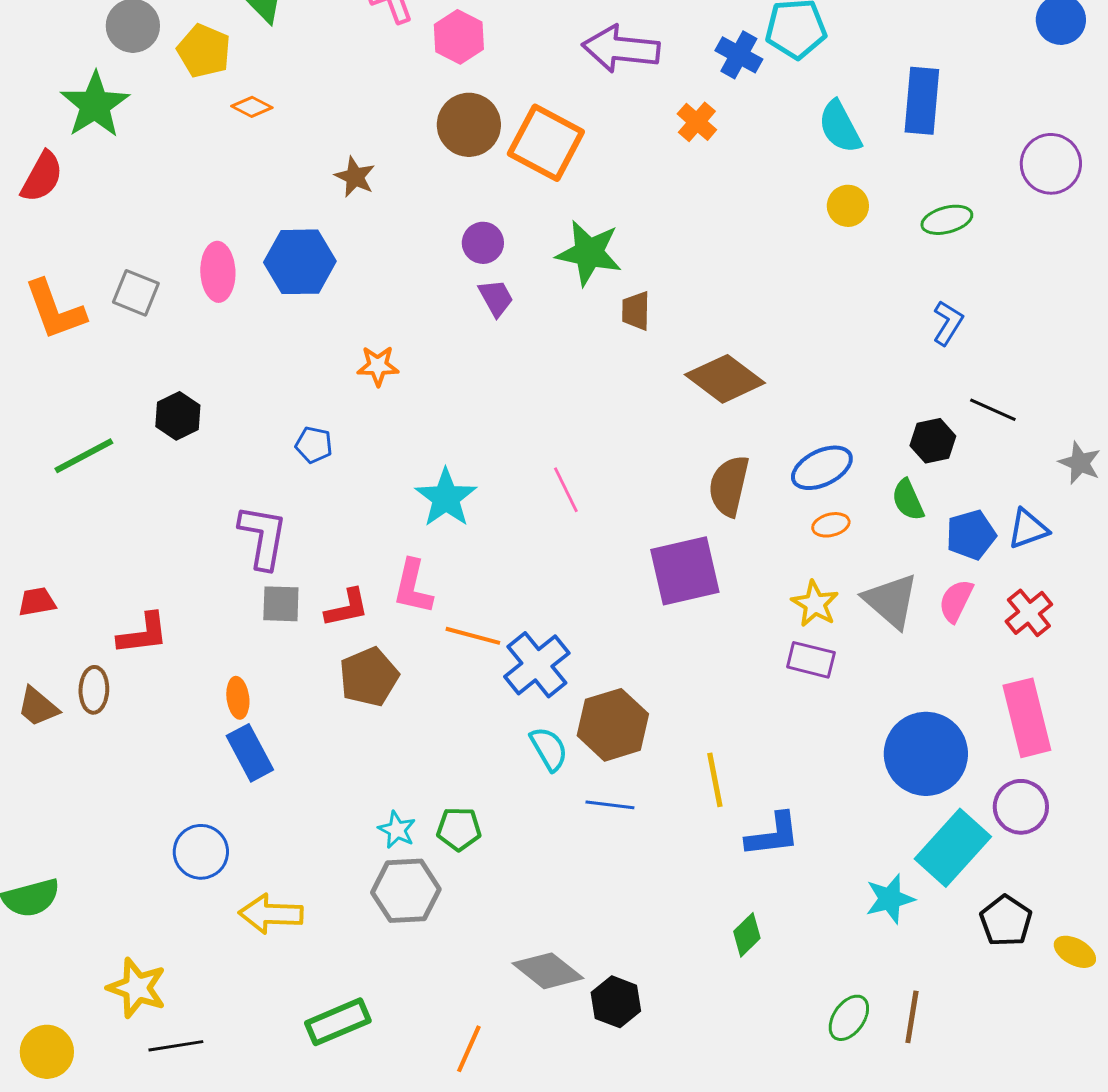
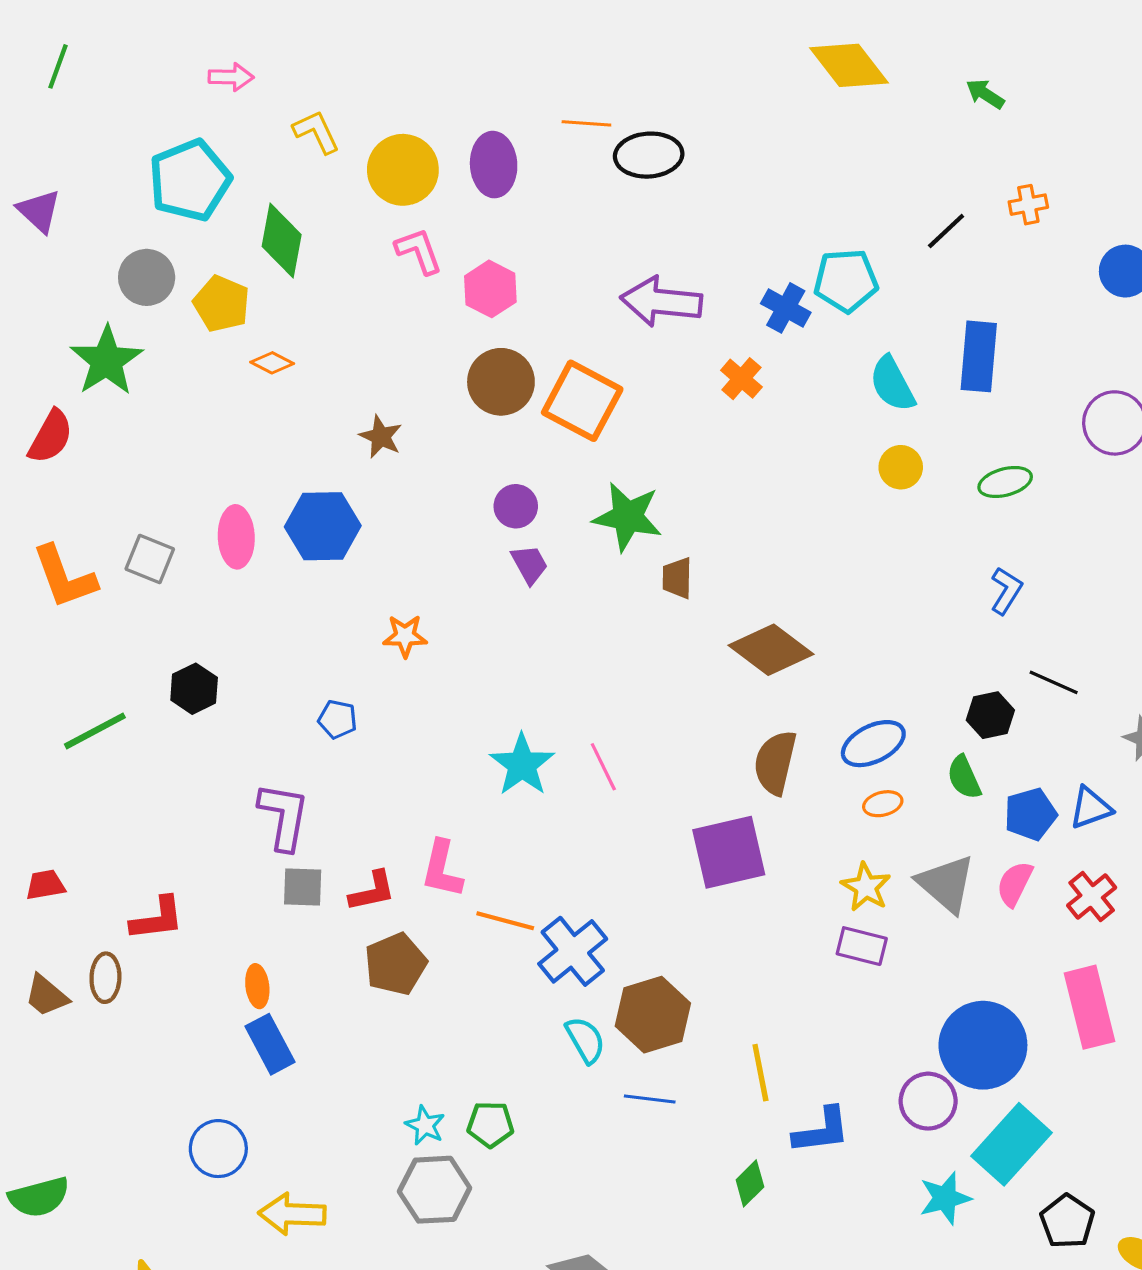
cyan star: (446, 498) -> (522, 765), moved
purple circle: (1021, 807) -> (928, 1101), moved
green diamond: (747, 935) -> (750, 1183), moved

